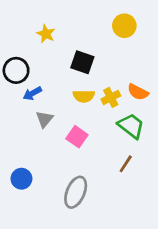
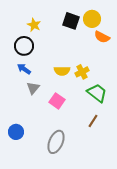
black square: (82, 62) -> (71, 21), moved
black circle: (16, 70) -> (24, 46), moved
orange semicircle: (138, 92) -> (102, 37), moved
blue arrow: (32, 93) -> (24, 69), turned 64

